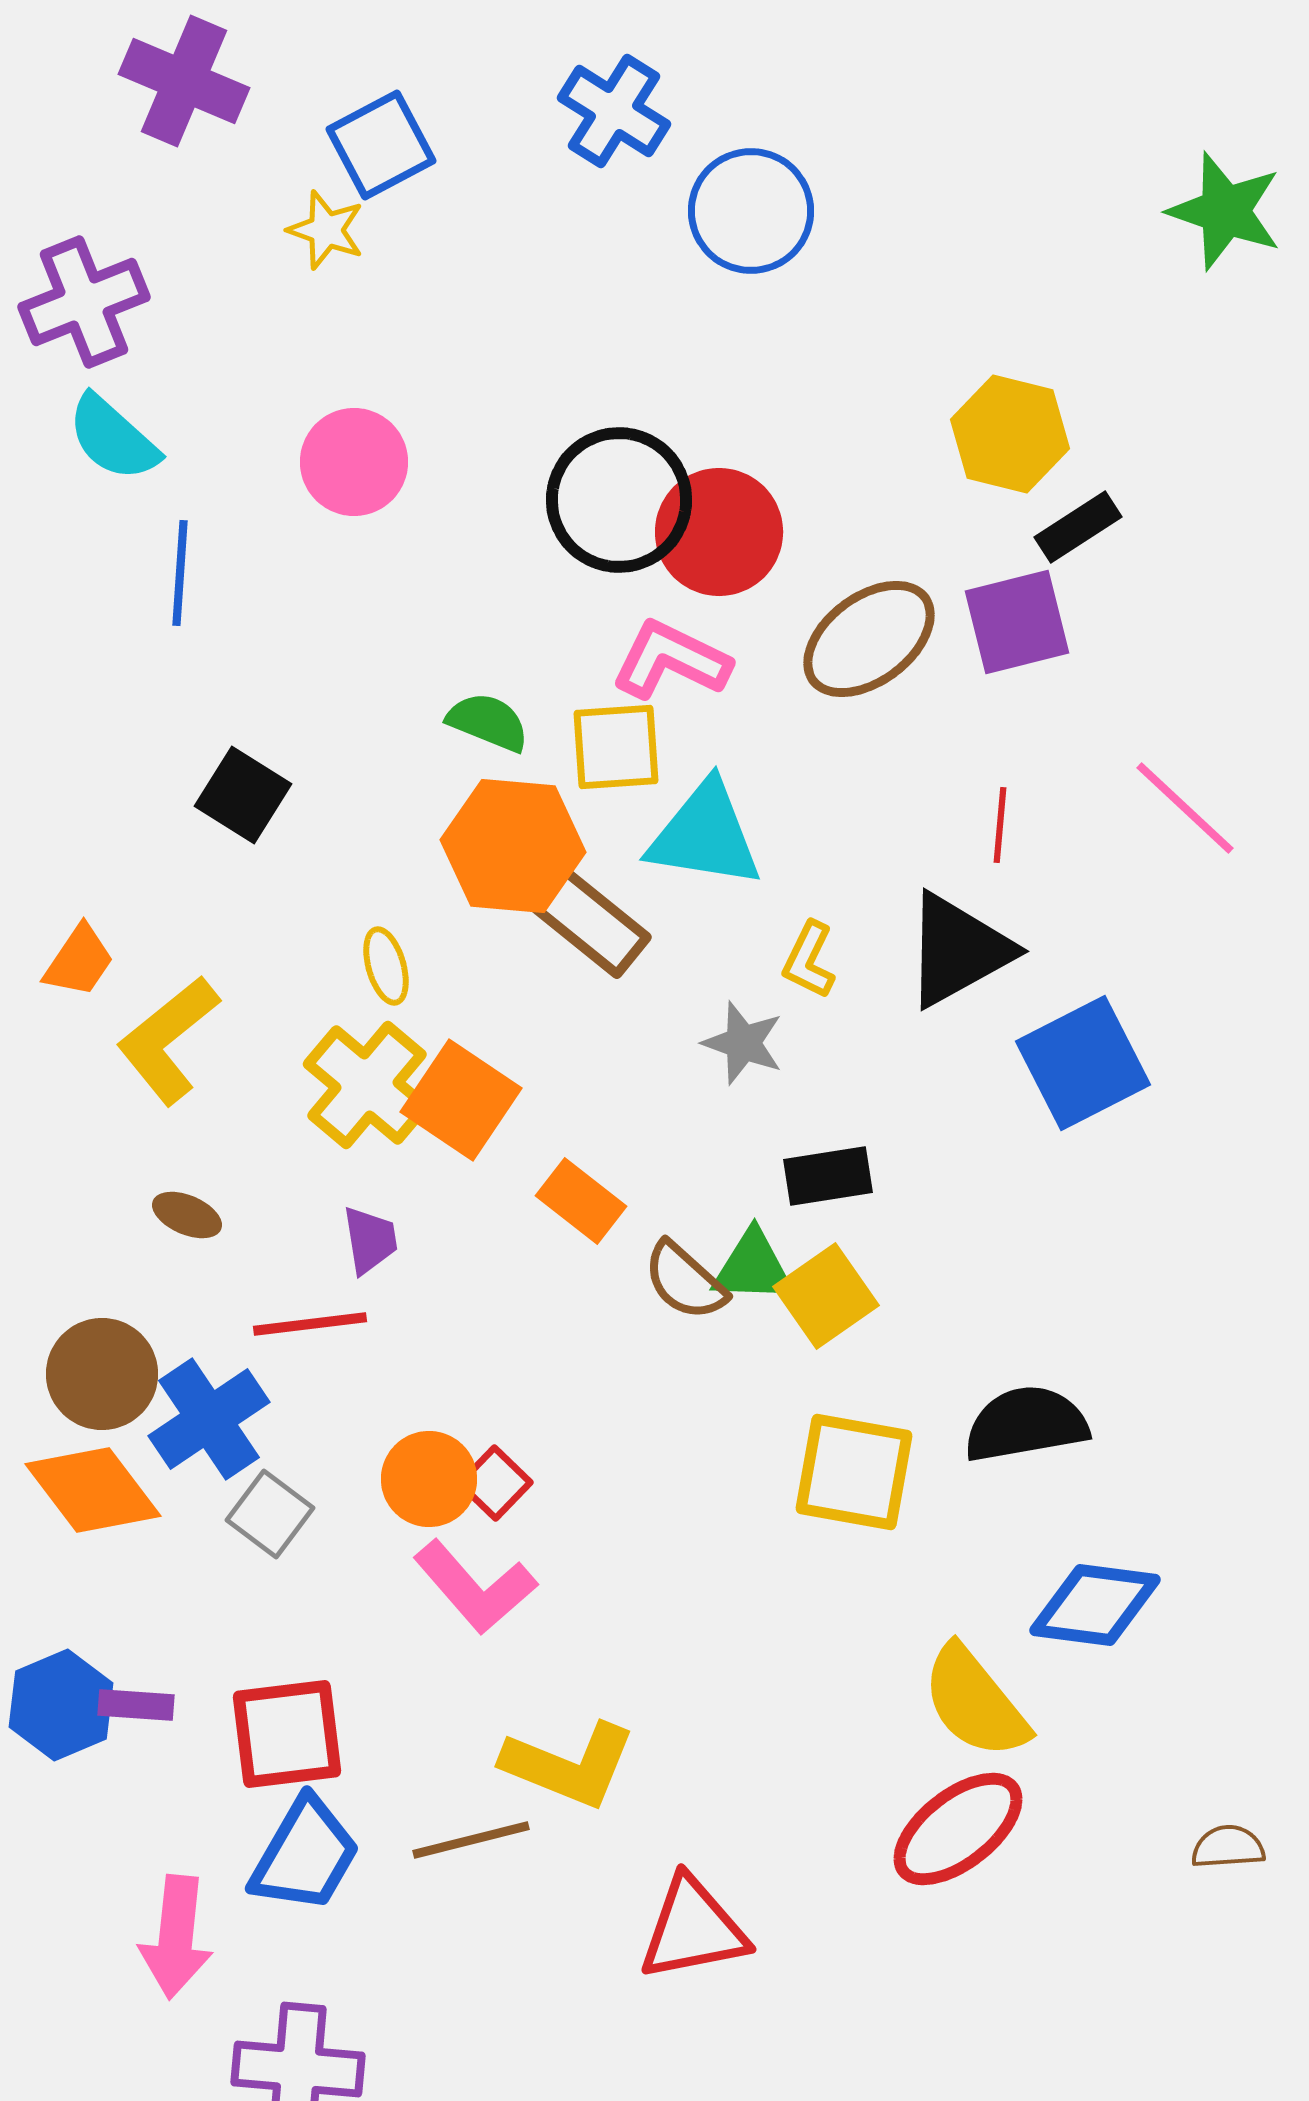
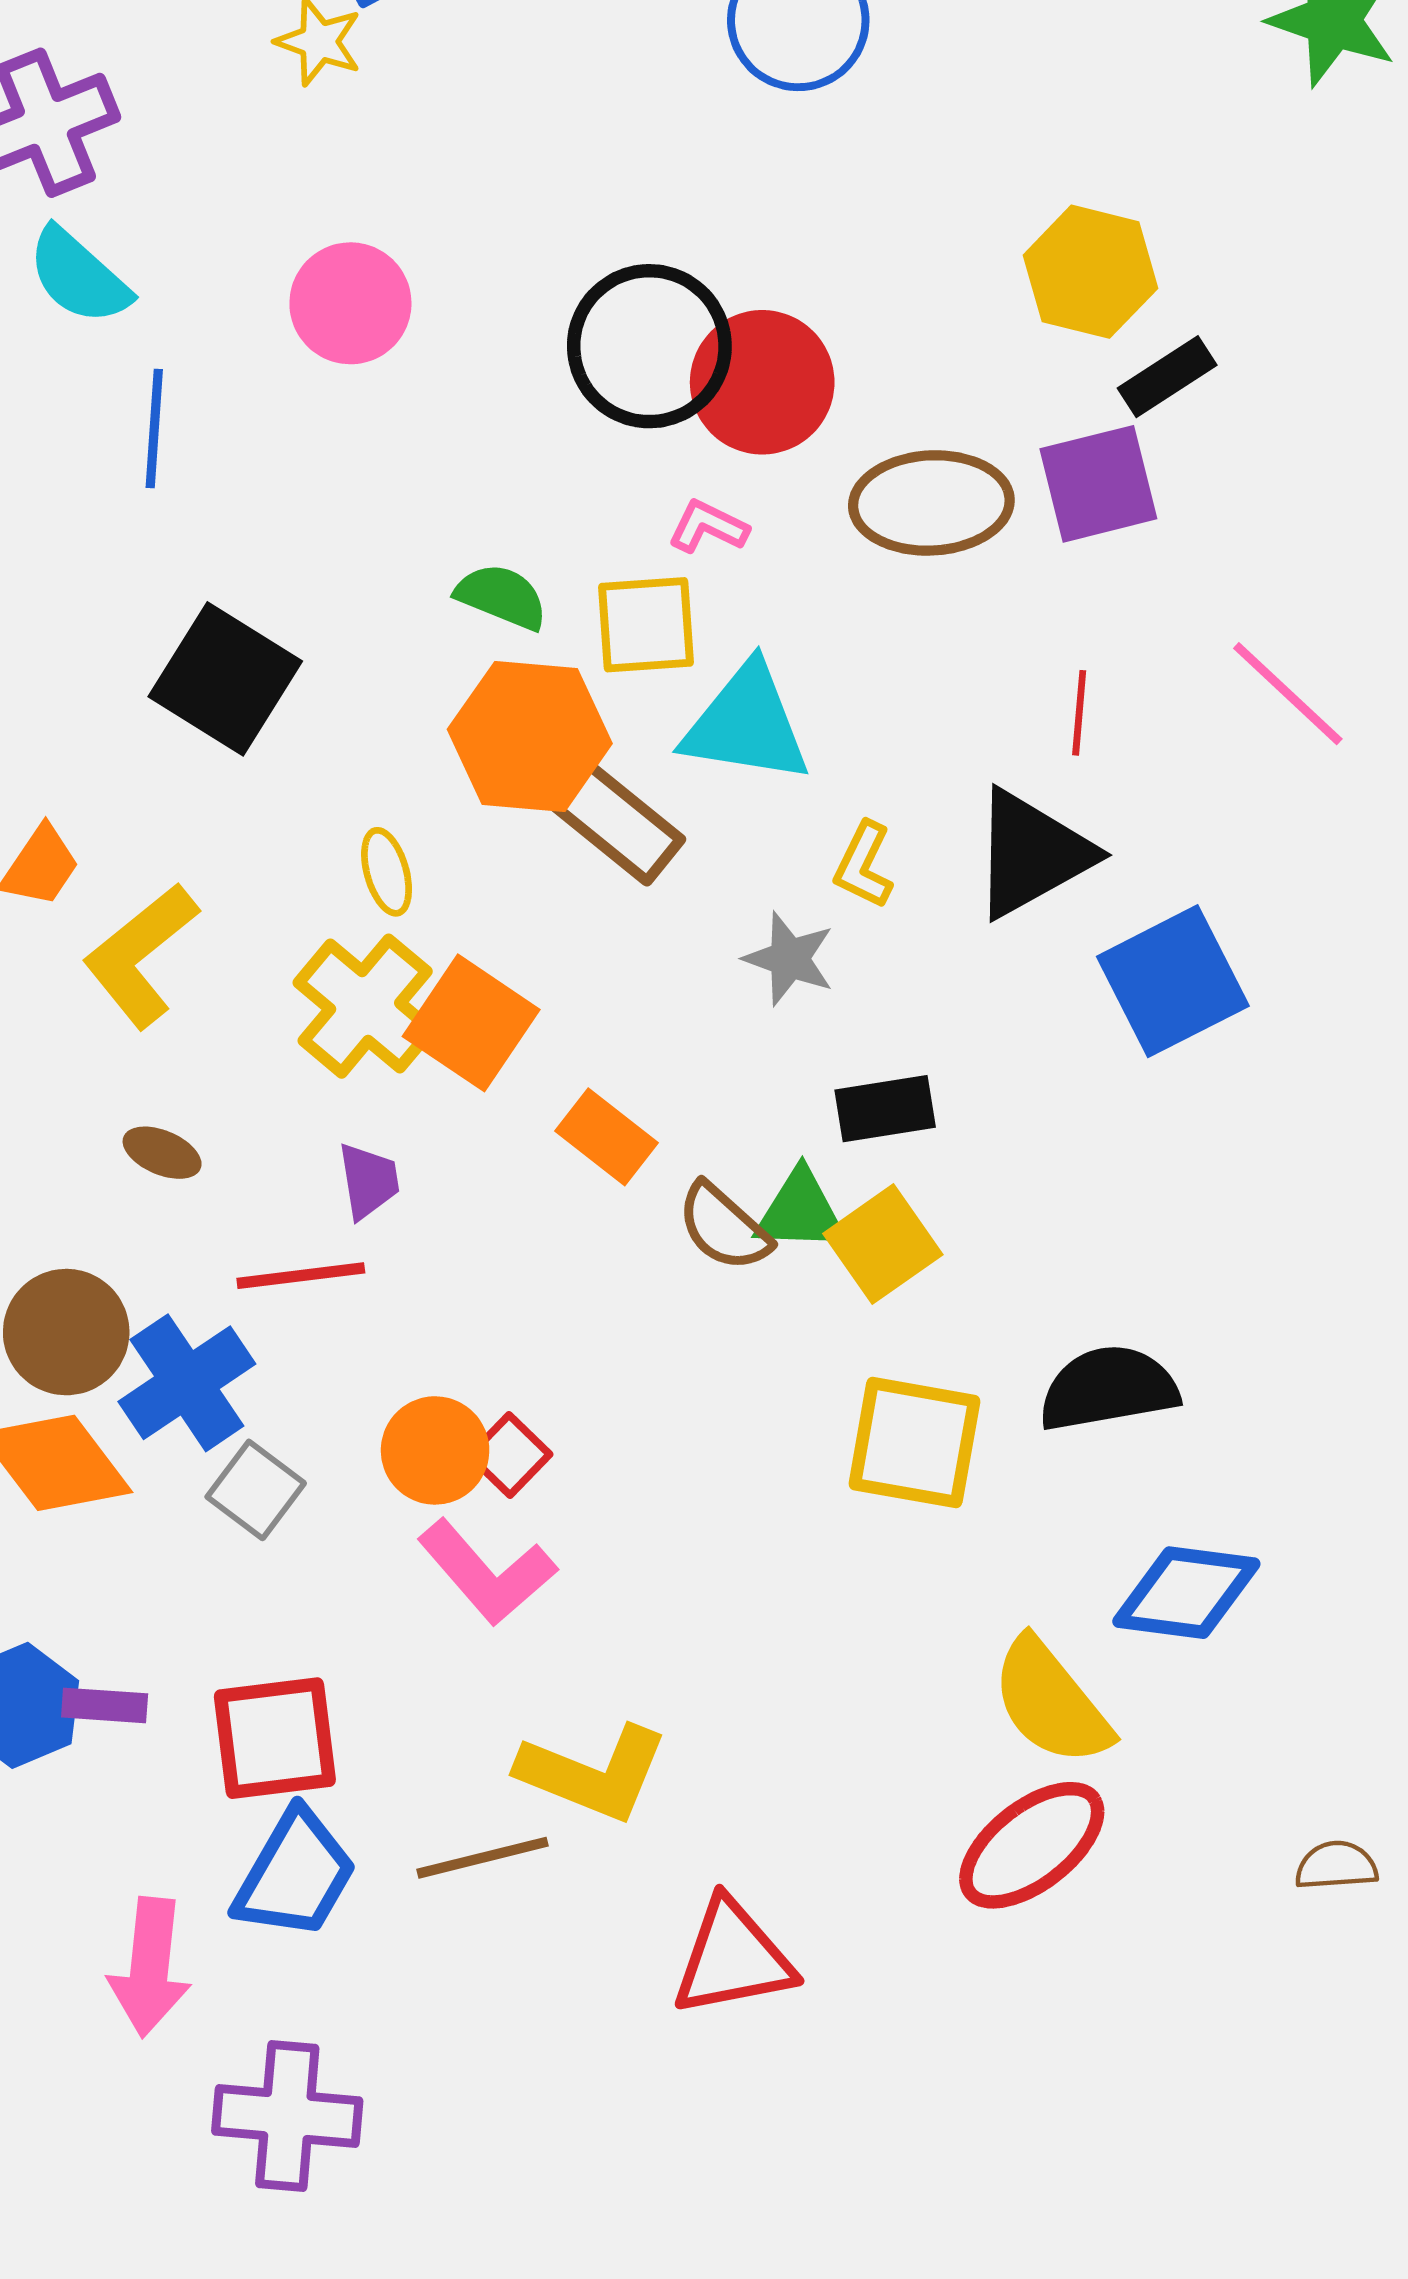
brown ellipse: (869, 639) -> (931, 503), turned 34
pink L-shape: (671, 660) -> (708, 527), size x0.6
black square: (243, 795) -> (225, 679), size x1.4

